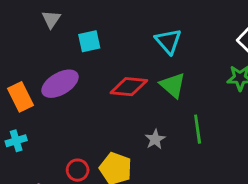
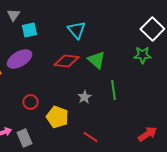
cyan square: (89, 41) -> (29, 30), moved
cyan triangle: (168, 41) -> (76, 30), moved
red circle: (78, 170) -> (30, 102), moved

